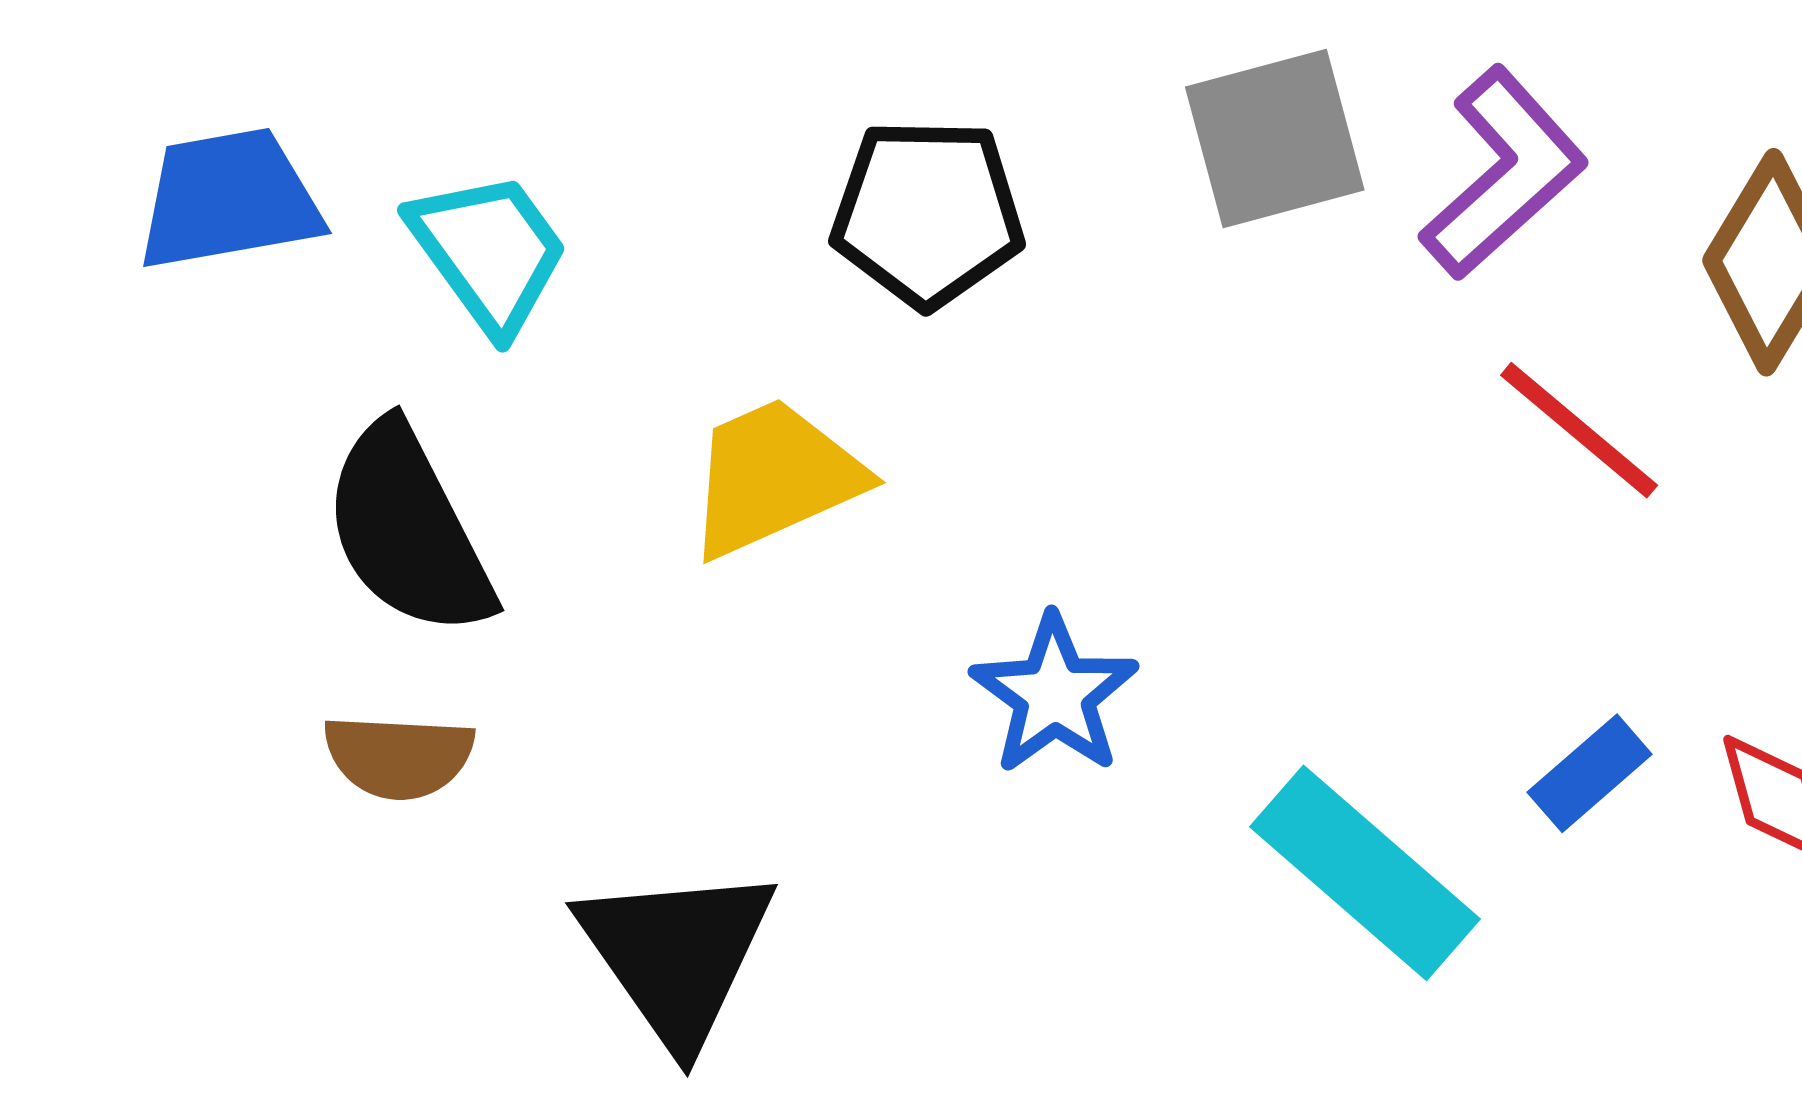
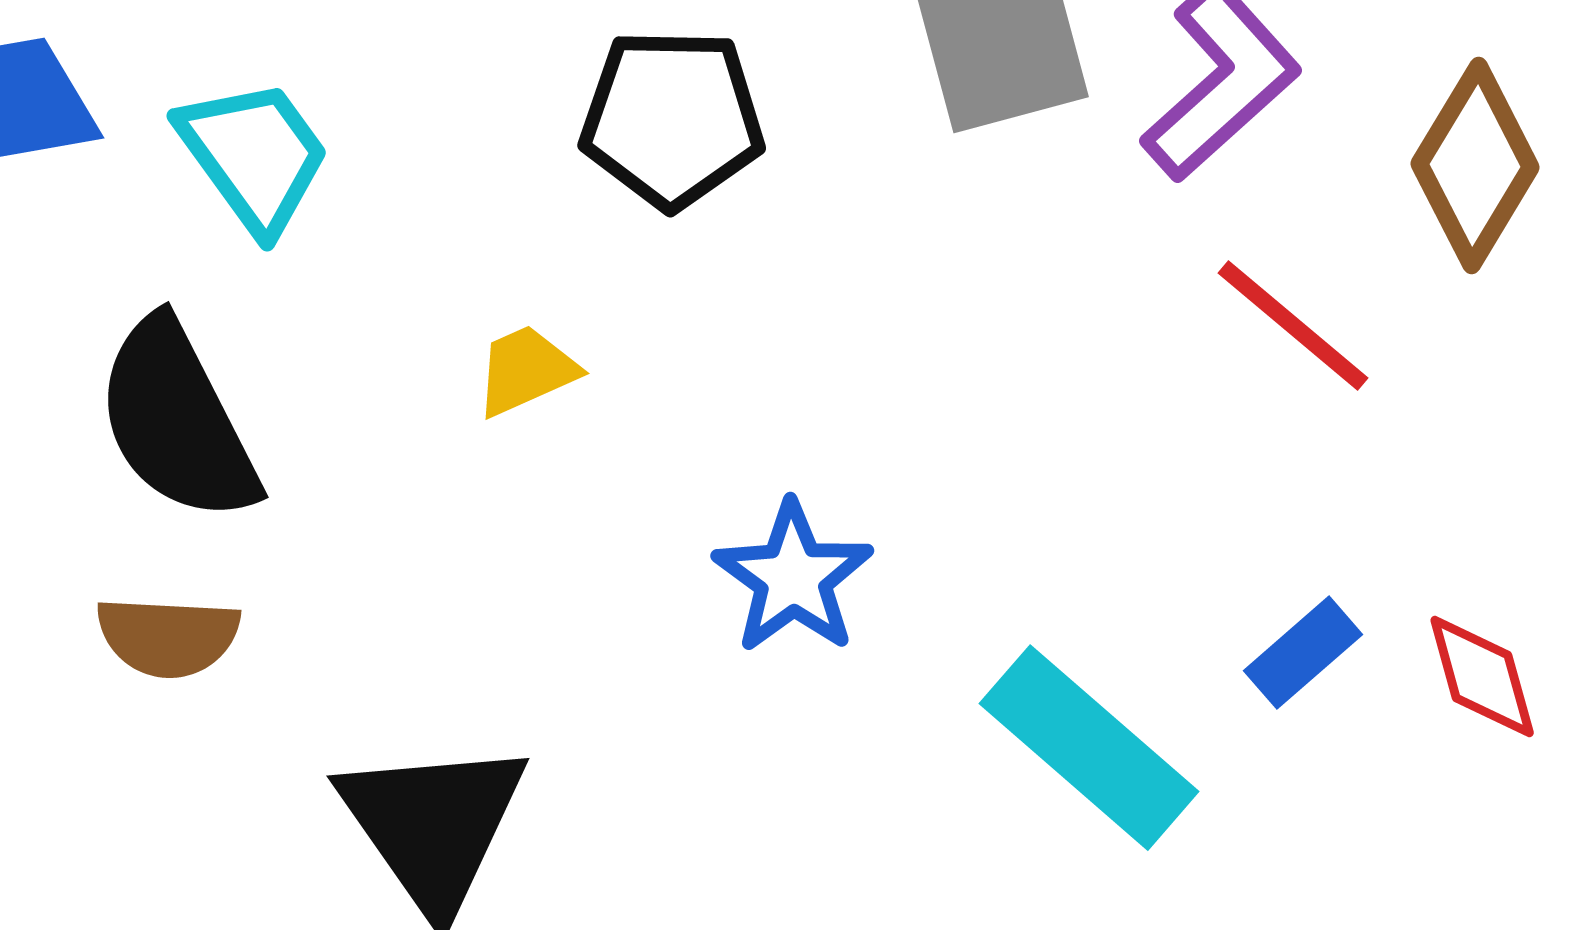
yellow trapezoid: (774, 477) -> (526, 371), size x0.6

